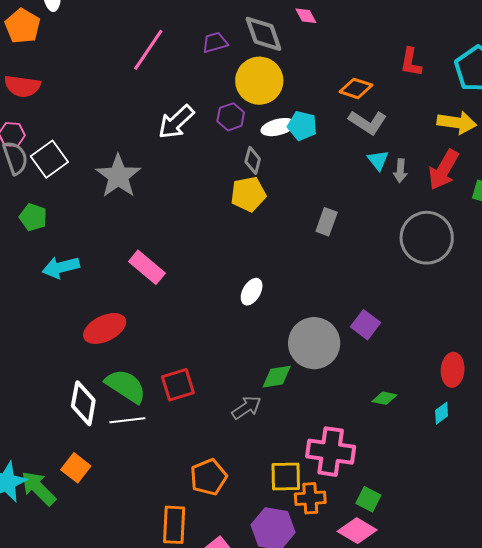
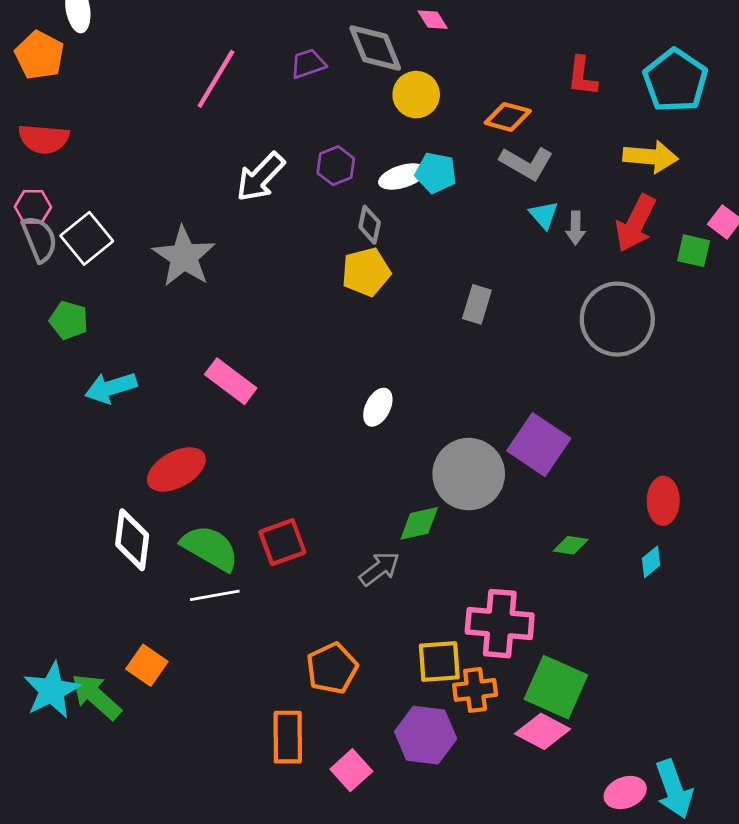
yellow circle: (259, 81) -> (416, 95), moved, size x0.7
purple square: (366, 325) -> (539, 445), size x1.5
white diamond: (83, 403) -> (132, 540), moved
green square: (368, 499) -> (556, 687), size x1.8

